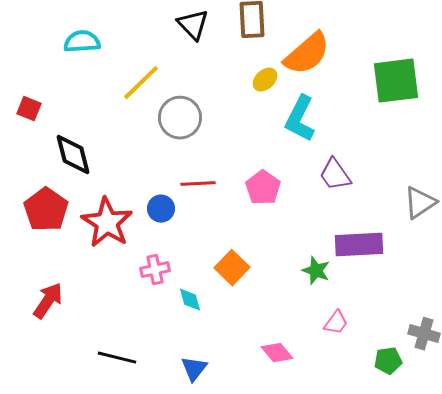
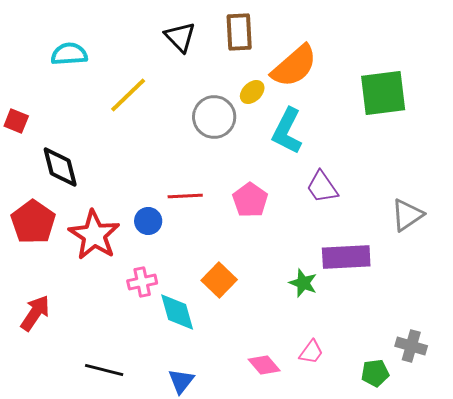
gray circle: (180, 118) -> (214, 117), moved
cyan diamond: (190, 300) -> (177, 312), size x1.6
pink trapezoid: (336, 323) -> (311, 352), moved

